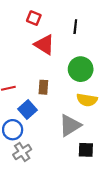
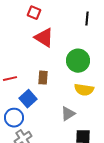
black line: (75, 27) -> (87, 19), moved
gray triangle: (70, 125) -> (68, 114), size x0.7

